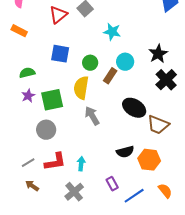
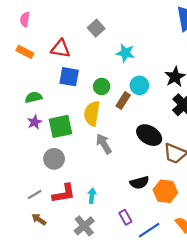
red triangle: (58, 15) -> (61, 49), moved, turned 48

